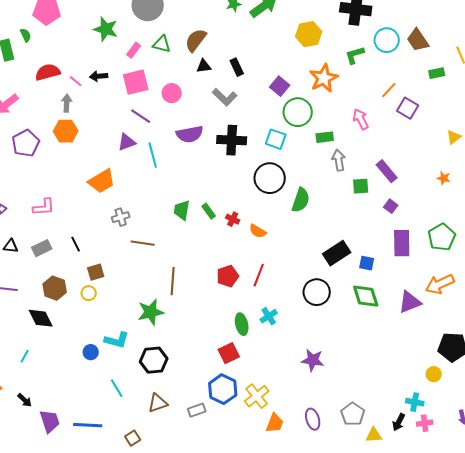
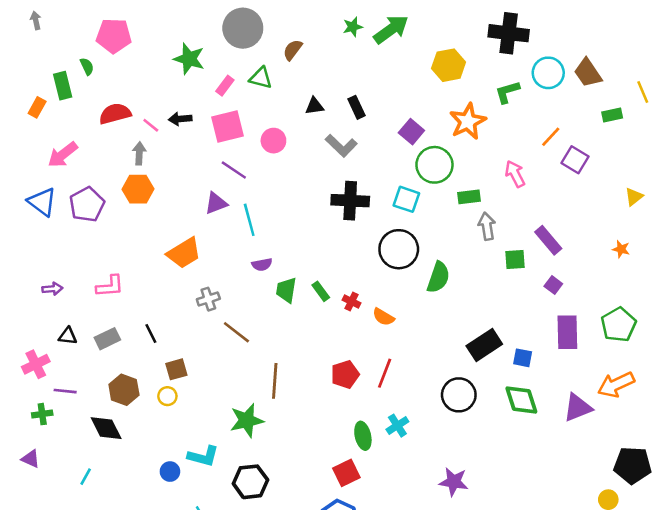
brown semicircle: (196, 40) -> (293, 50), moved, size x0.7
purple semicircle: (190, 134) -> (262, 265), moved, size x0.6
brown line: (143, 243) -> (236, 332), turned 30

